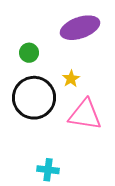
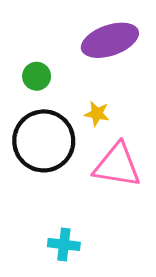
yellow star: (71, 79) -> (97, 114), turned -30

